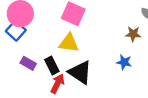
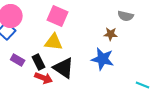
blue star: (124, 62) -> (103, 59), size x1.6
red arrow: (58, 84) -> (44, 78), turned 84

